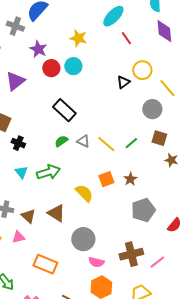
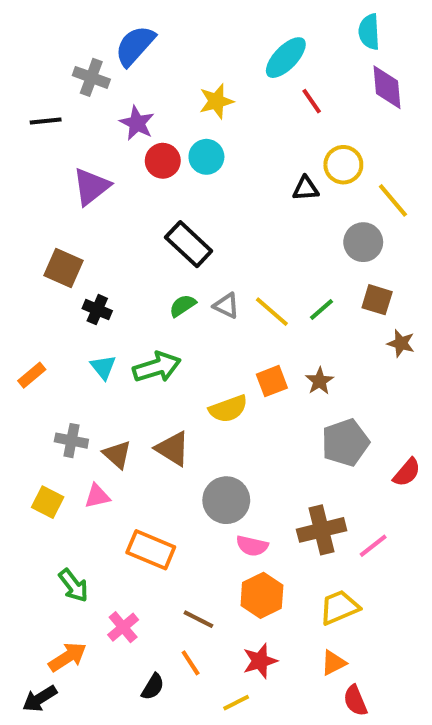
yellow star: (78, 38) -> (216, 101), turned -30
black triangle: (123, 82) -> (306, 189), turned 32
yellow semicircle: (84, 193) -> (228, 409), turned 114

